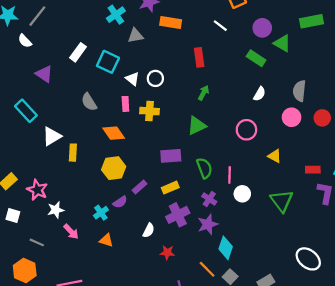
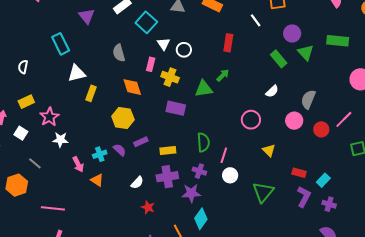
green triangle: (197, 126) -> (204, 89), moved
purple rectangle: (171, 156) -> (176, 108), moved
purple cross: (209, 199) -> (199, 171), turned -32
purple semicircle: (120, 202) -> (120, 150), turned -120
pink arrow: (71, 232) -> (78, 164), moved

